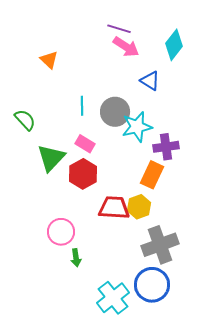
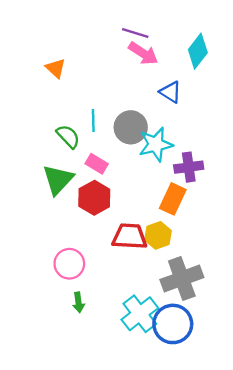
green semicircle: (25, 120) -> (68, 136), moved
green arrow: (76, 258) -> (78, 302), moved
cyan cross: (113, 298) -> (140, 314), moved

